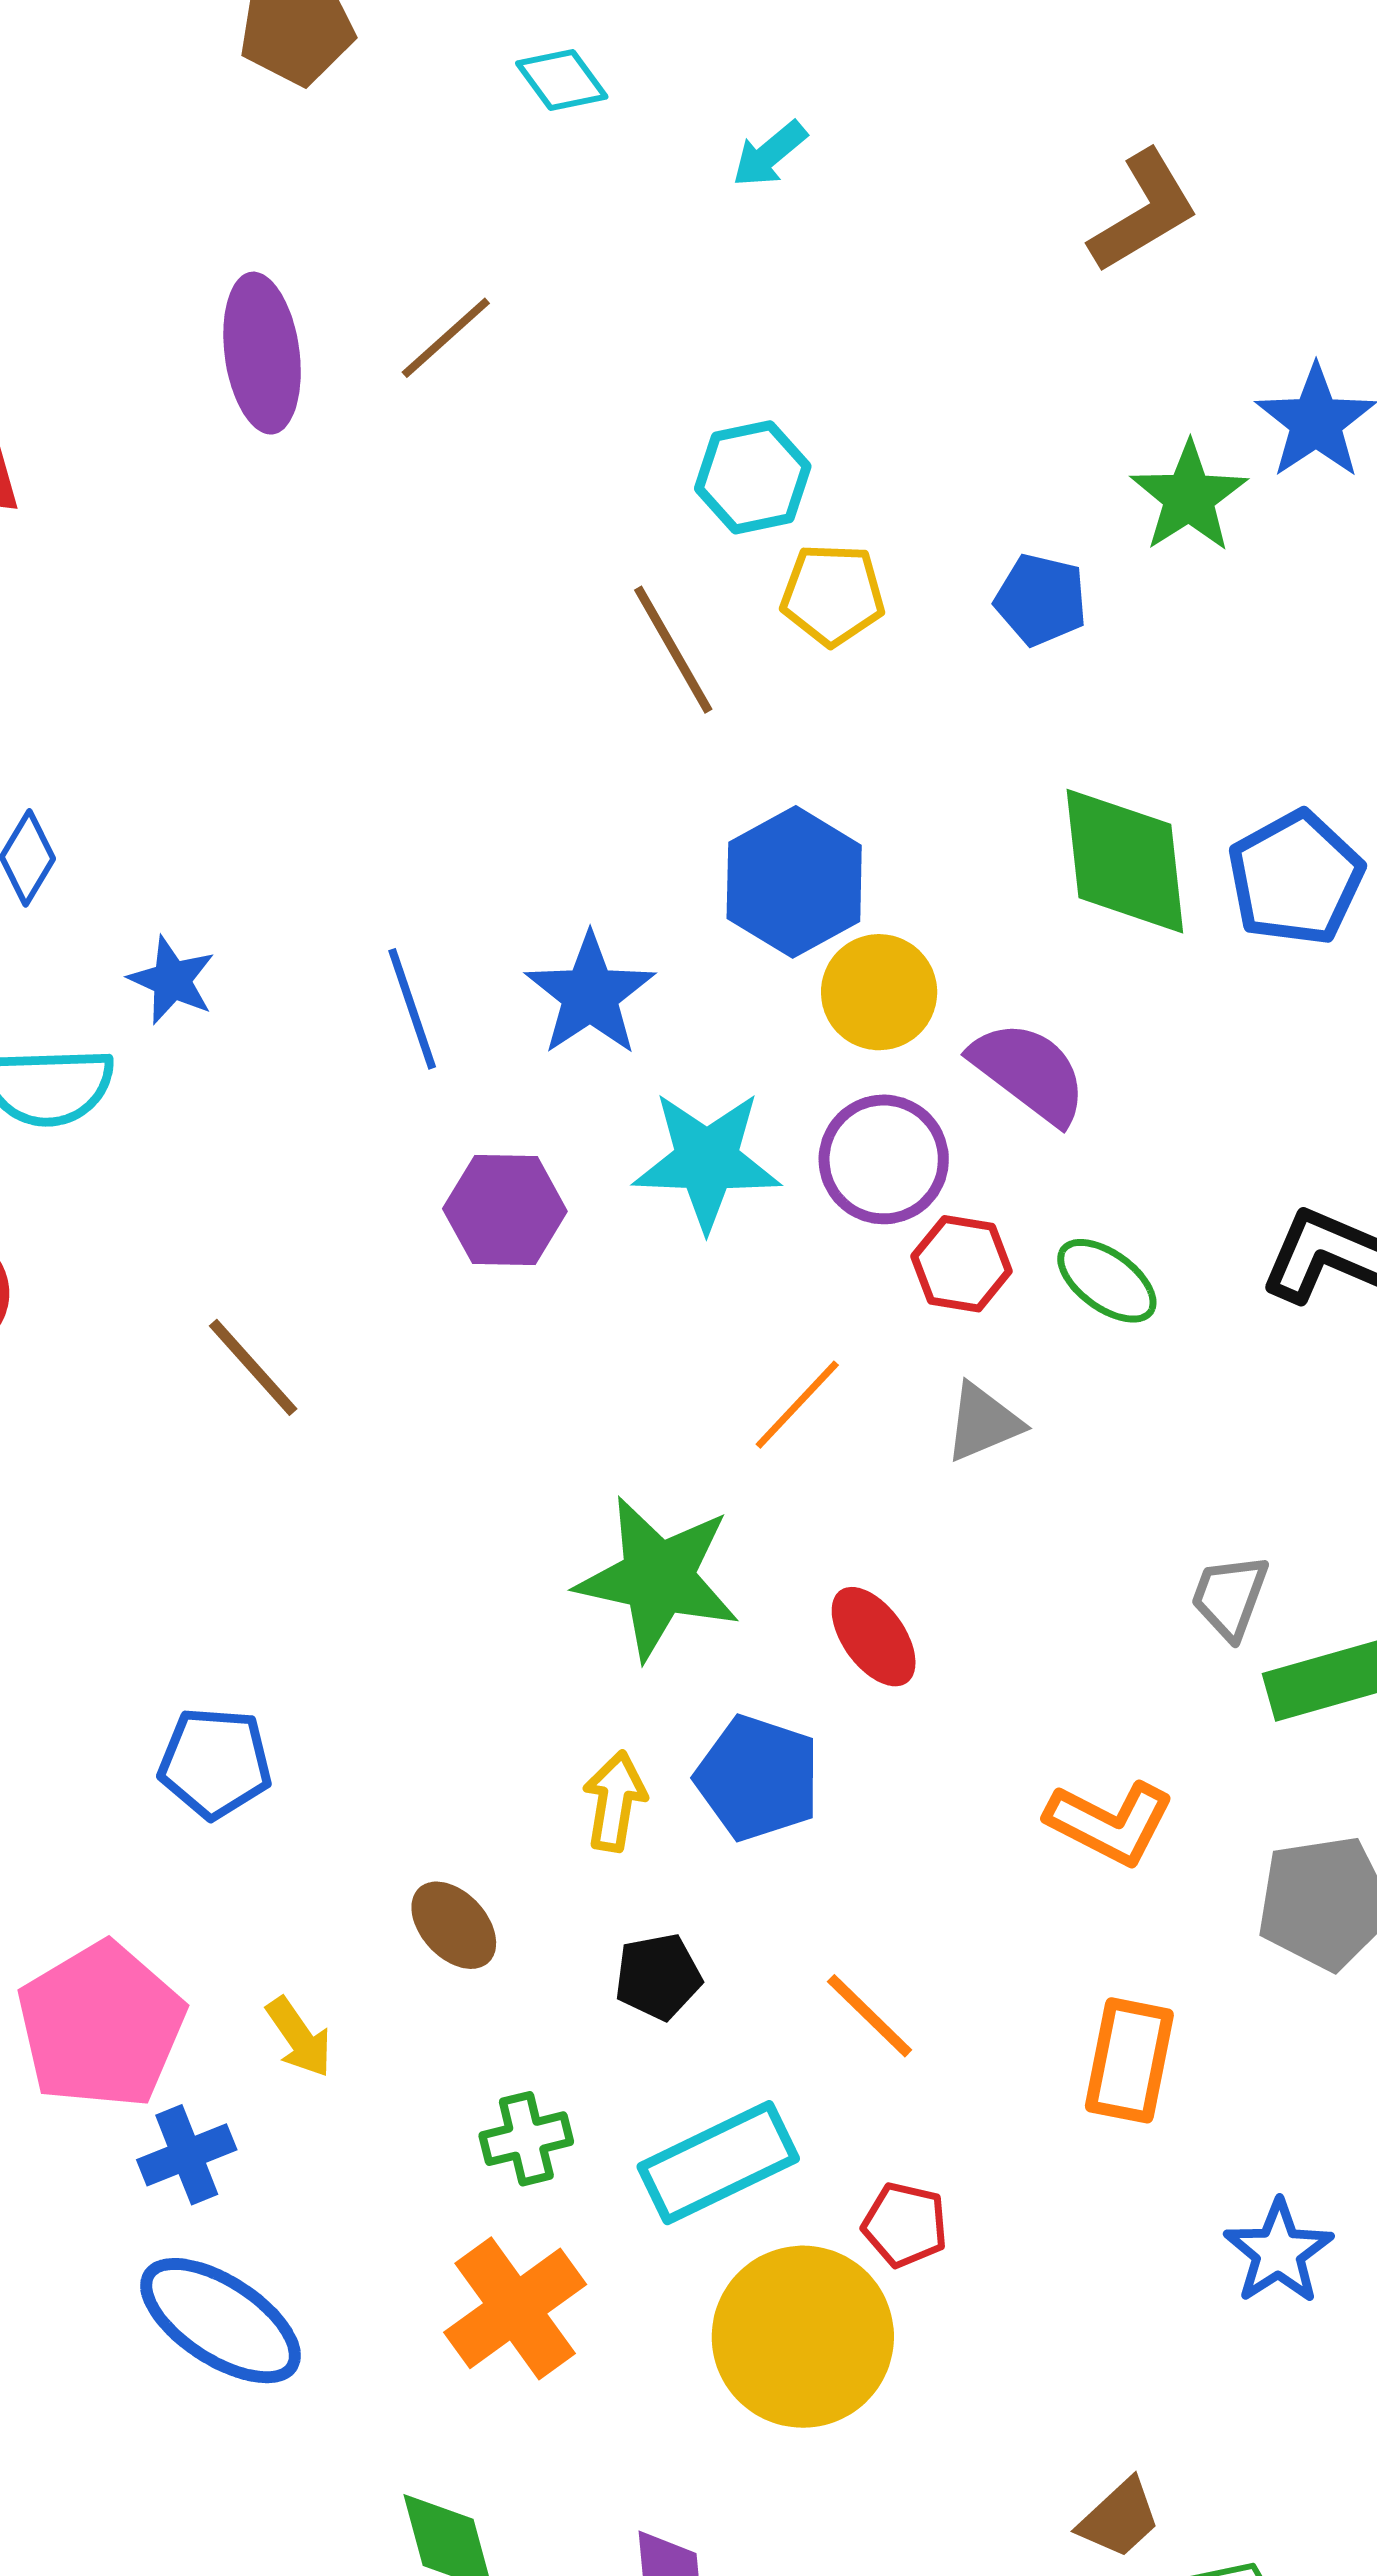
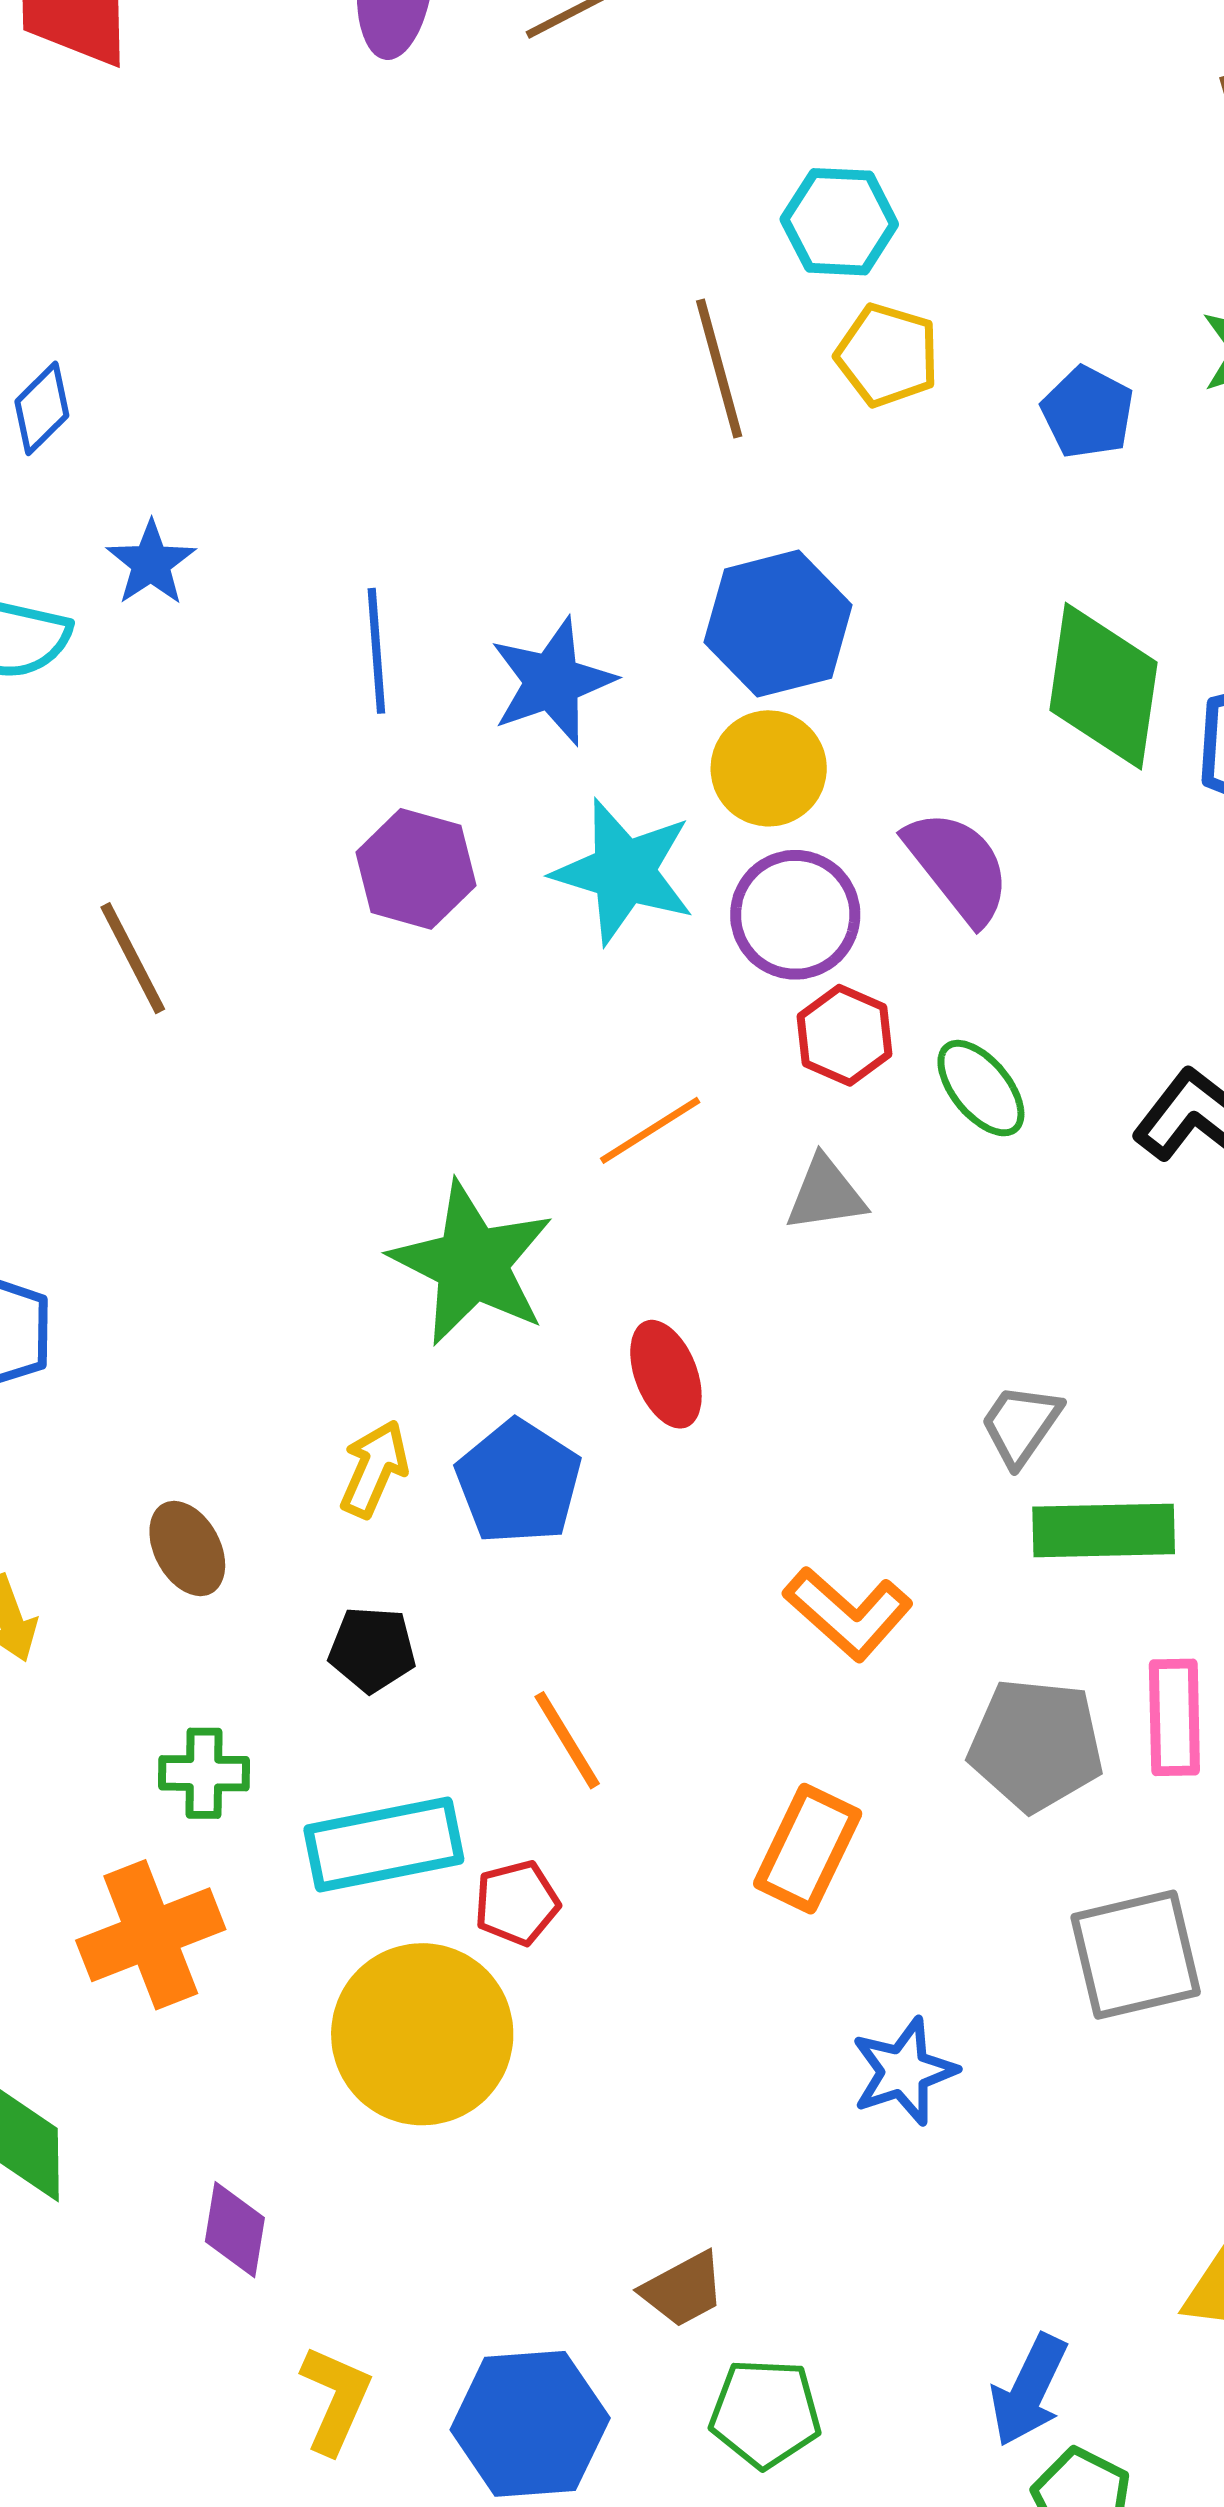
yellow circle: (879, 992) -> (769, 768), moved
red pentagon: (905, 2225) -> (517, 1903), moved, turned 30

